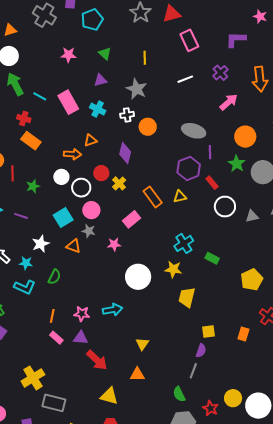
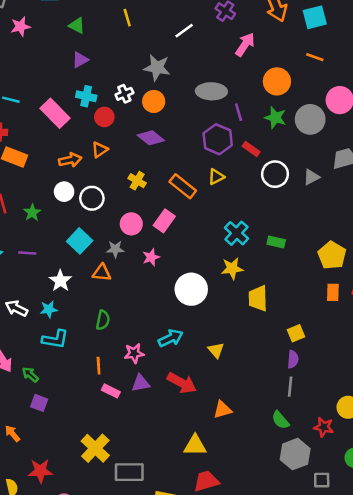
pink star: (68, 55) -> (20, 27), moved
gray star: (137, 89) -> (157, 68), moved
pink rectangle: (68, 102) -> (55, 113), moved
orange triangle: (90, 140) -> (100, 150), moved
purple diamond: (125, 153) -> (151, 138), moved, turned -50
red circle: (101, 173) -> (104, 117), moved
pink circle: (91, 210) -> (131, 224), moved
green semicircle: (54, 277) -> (103, 320), moved
orange rectangle: (243, 334) -> (333, 292), moved
yellow triangle: (142, 344) -> (216, 350), moved
red arrow: (97, 360) -> (182, 383), moved

